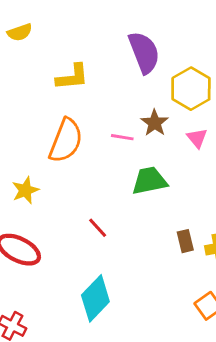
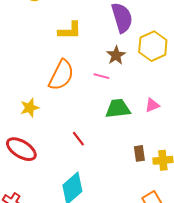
brown star: (155, 123) -> (116, 55), moved
pink triangle: (197, 138) -> (152, 105), moved, turned 42

